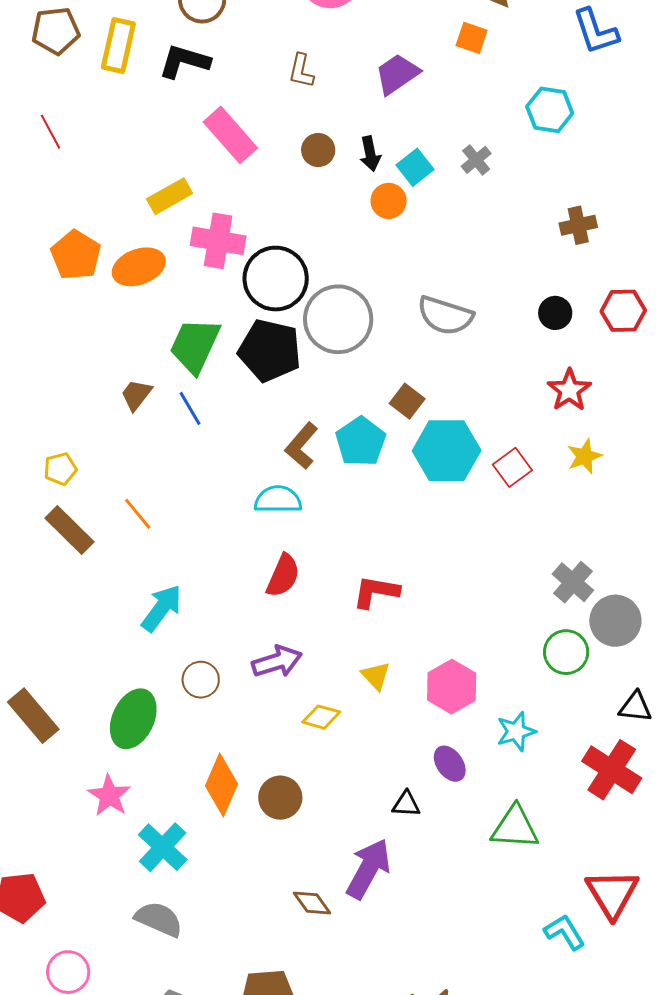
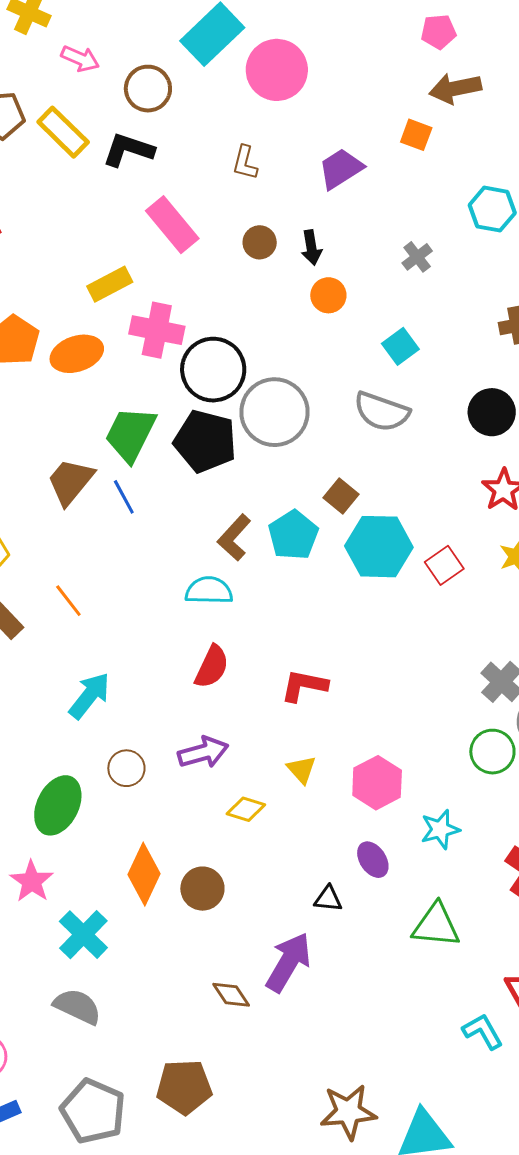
yellow rectangle: (118, 46) -> (63, 132), turned -60
cyan square: (415, 167) -> (400, 346), moved
black circle: (555, 313) -> (492, 412), size x1.4
brown trapezoid: (136, 395) -> (70, 482), size x1.5

